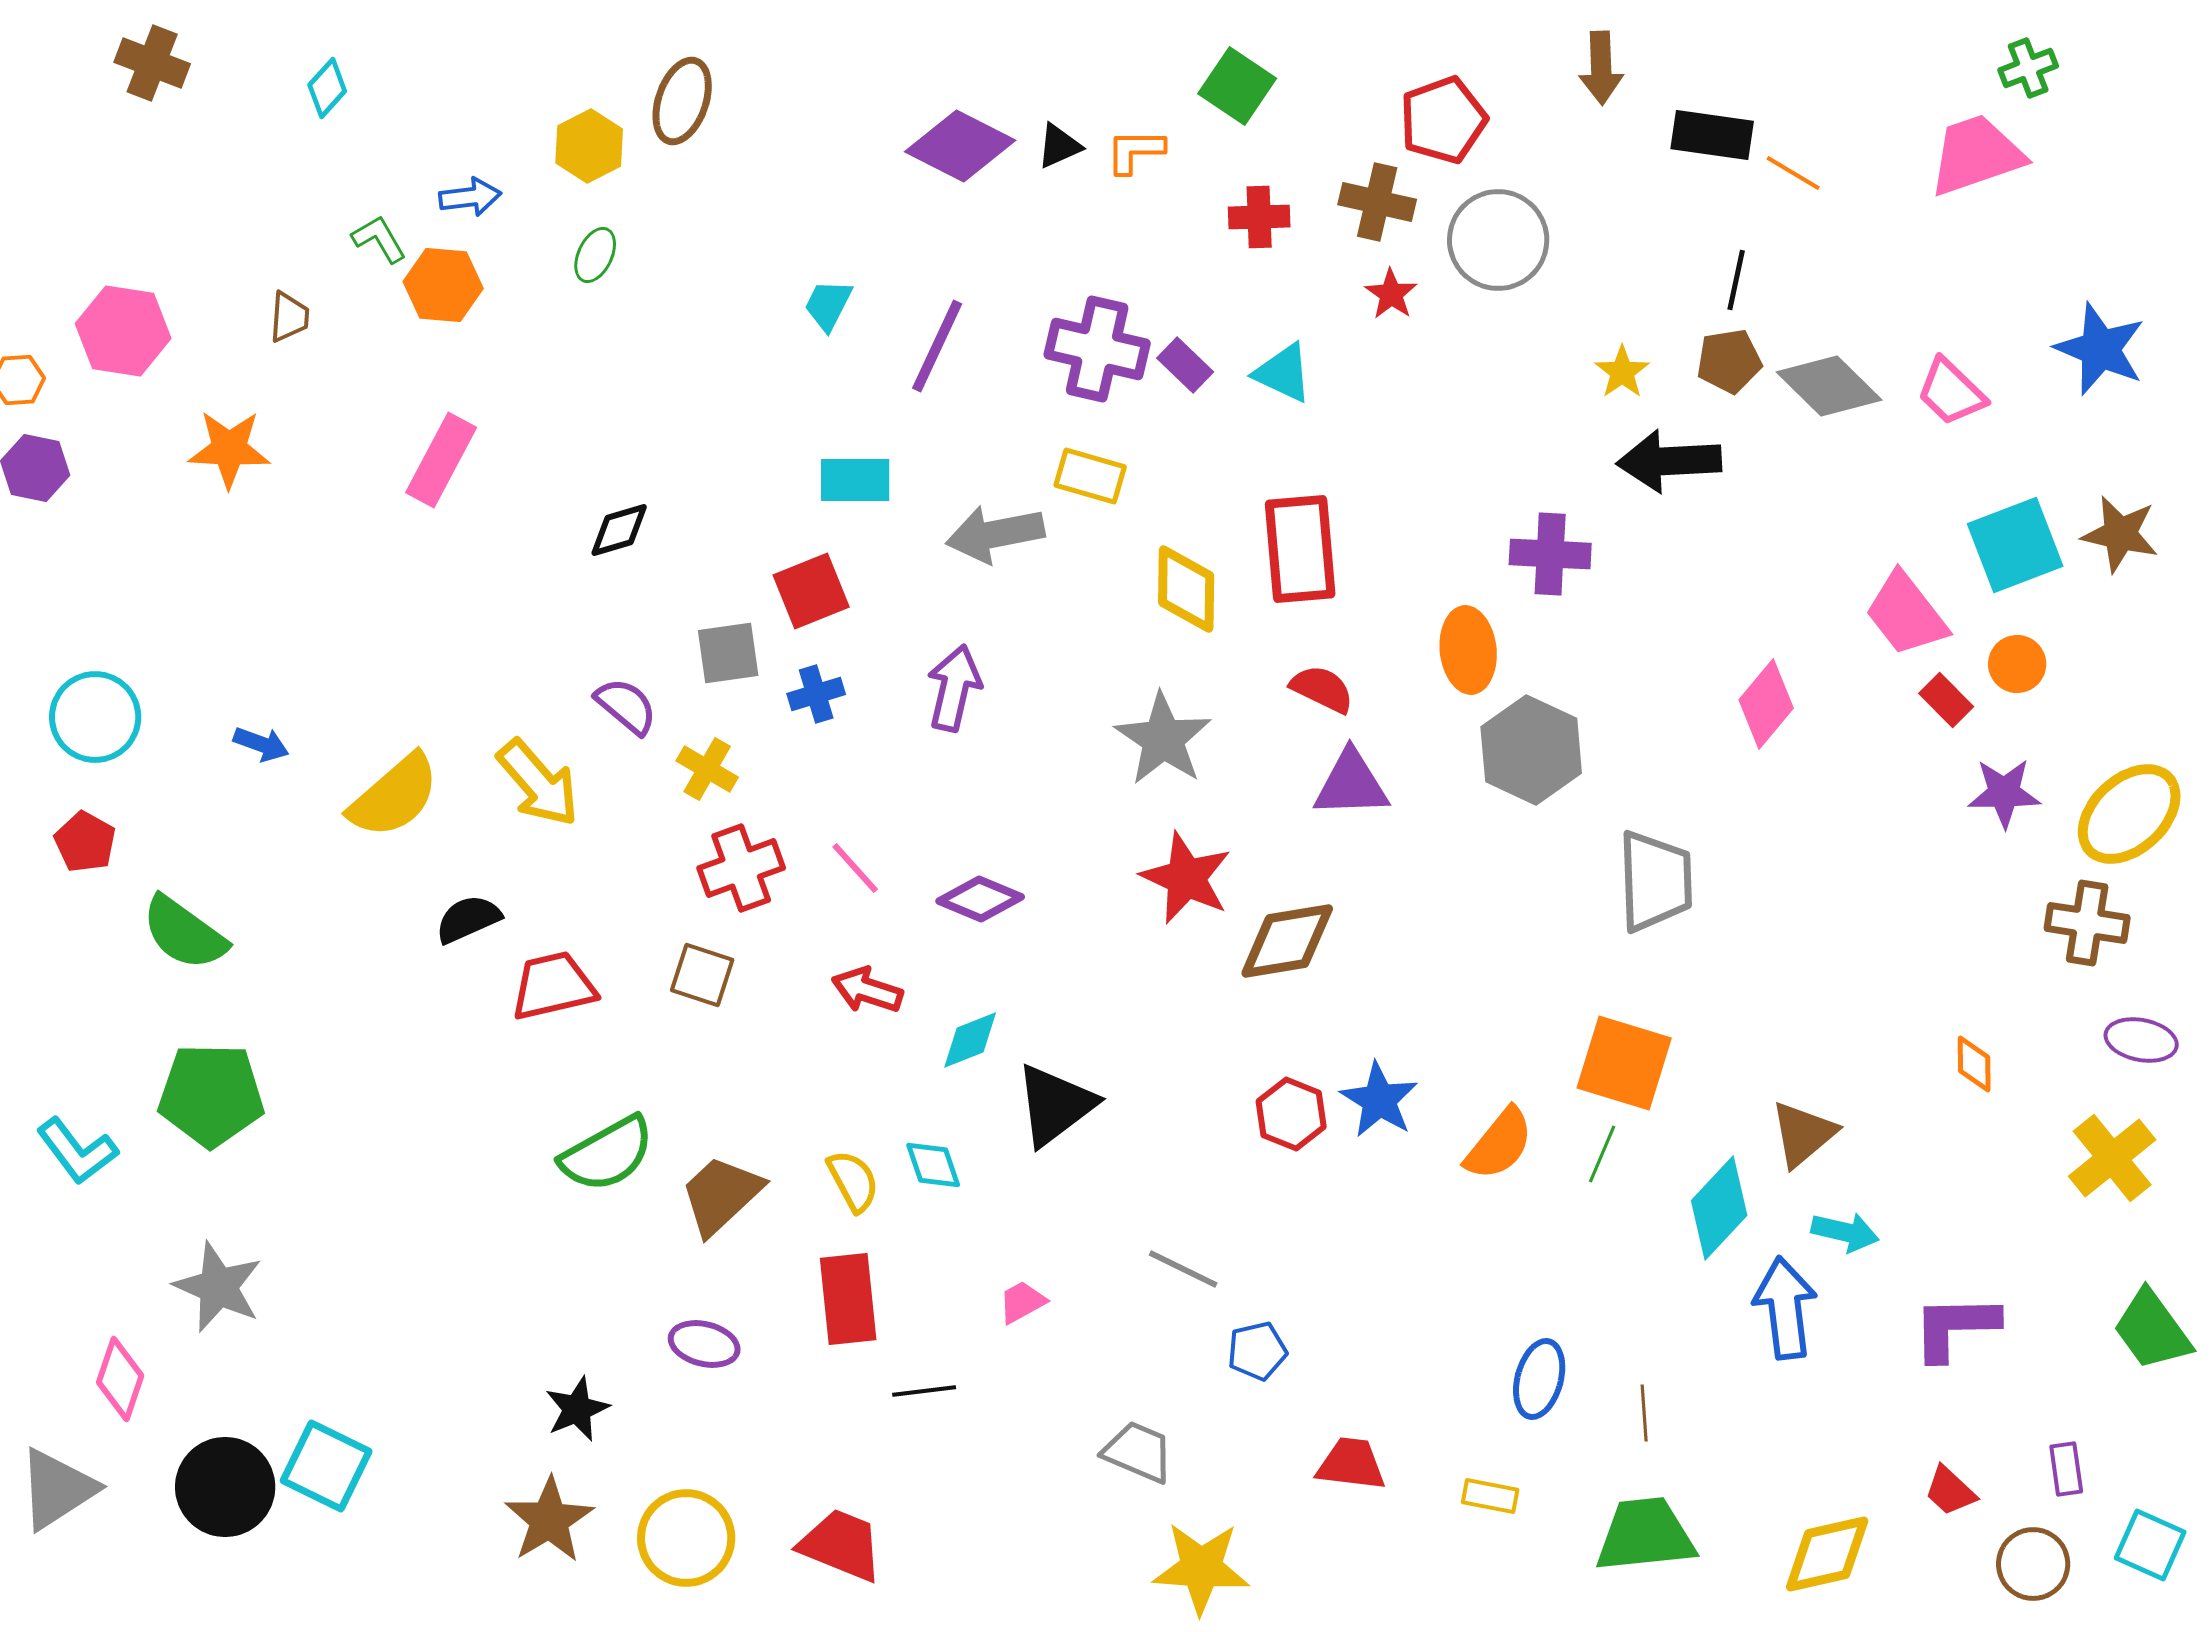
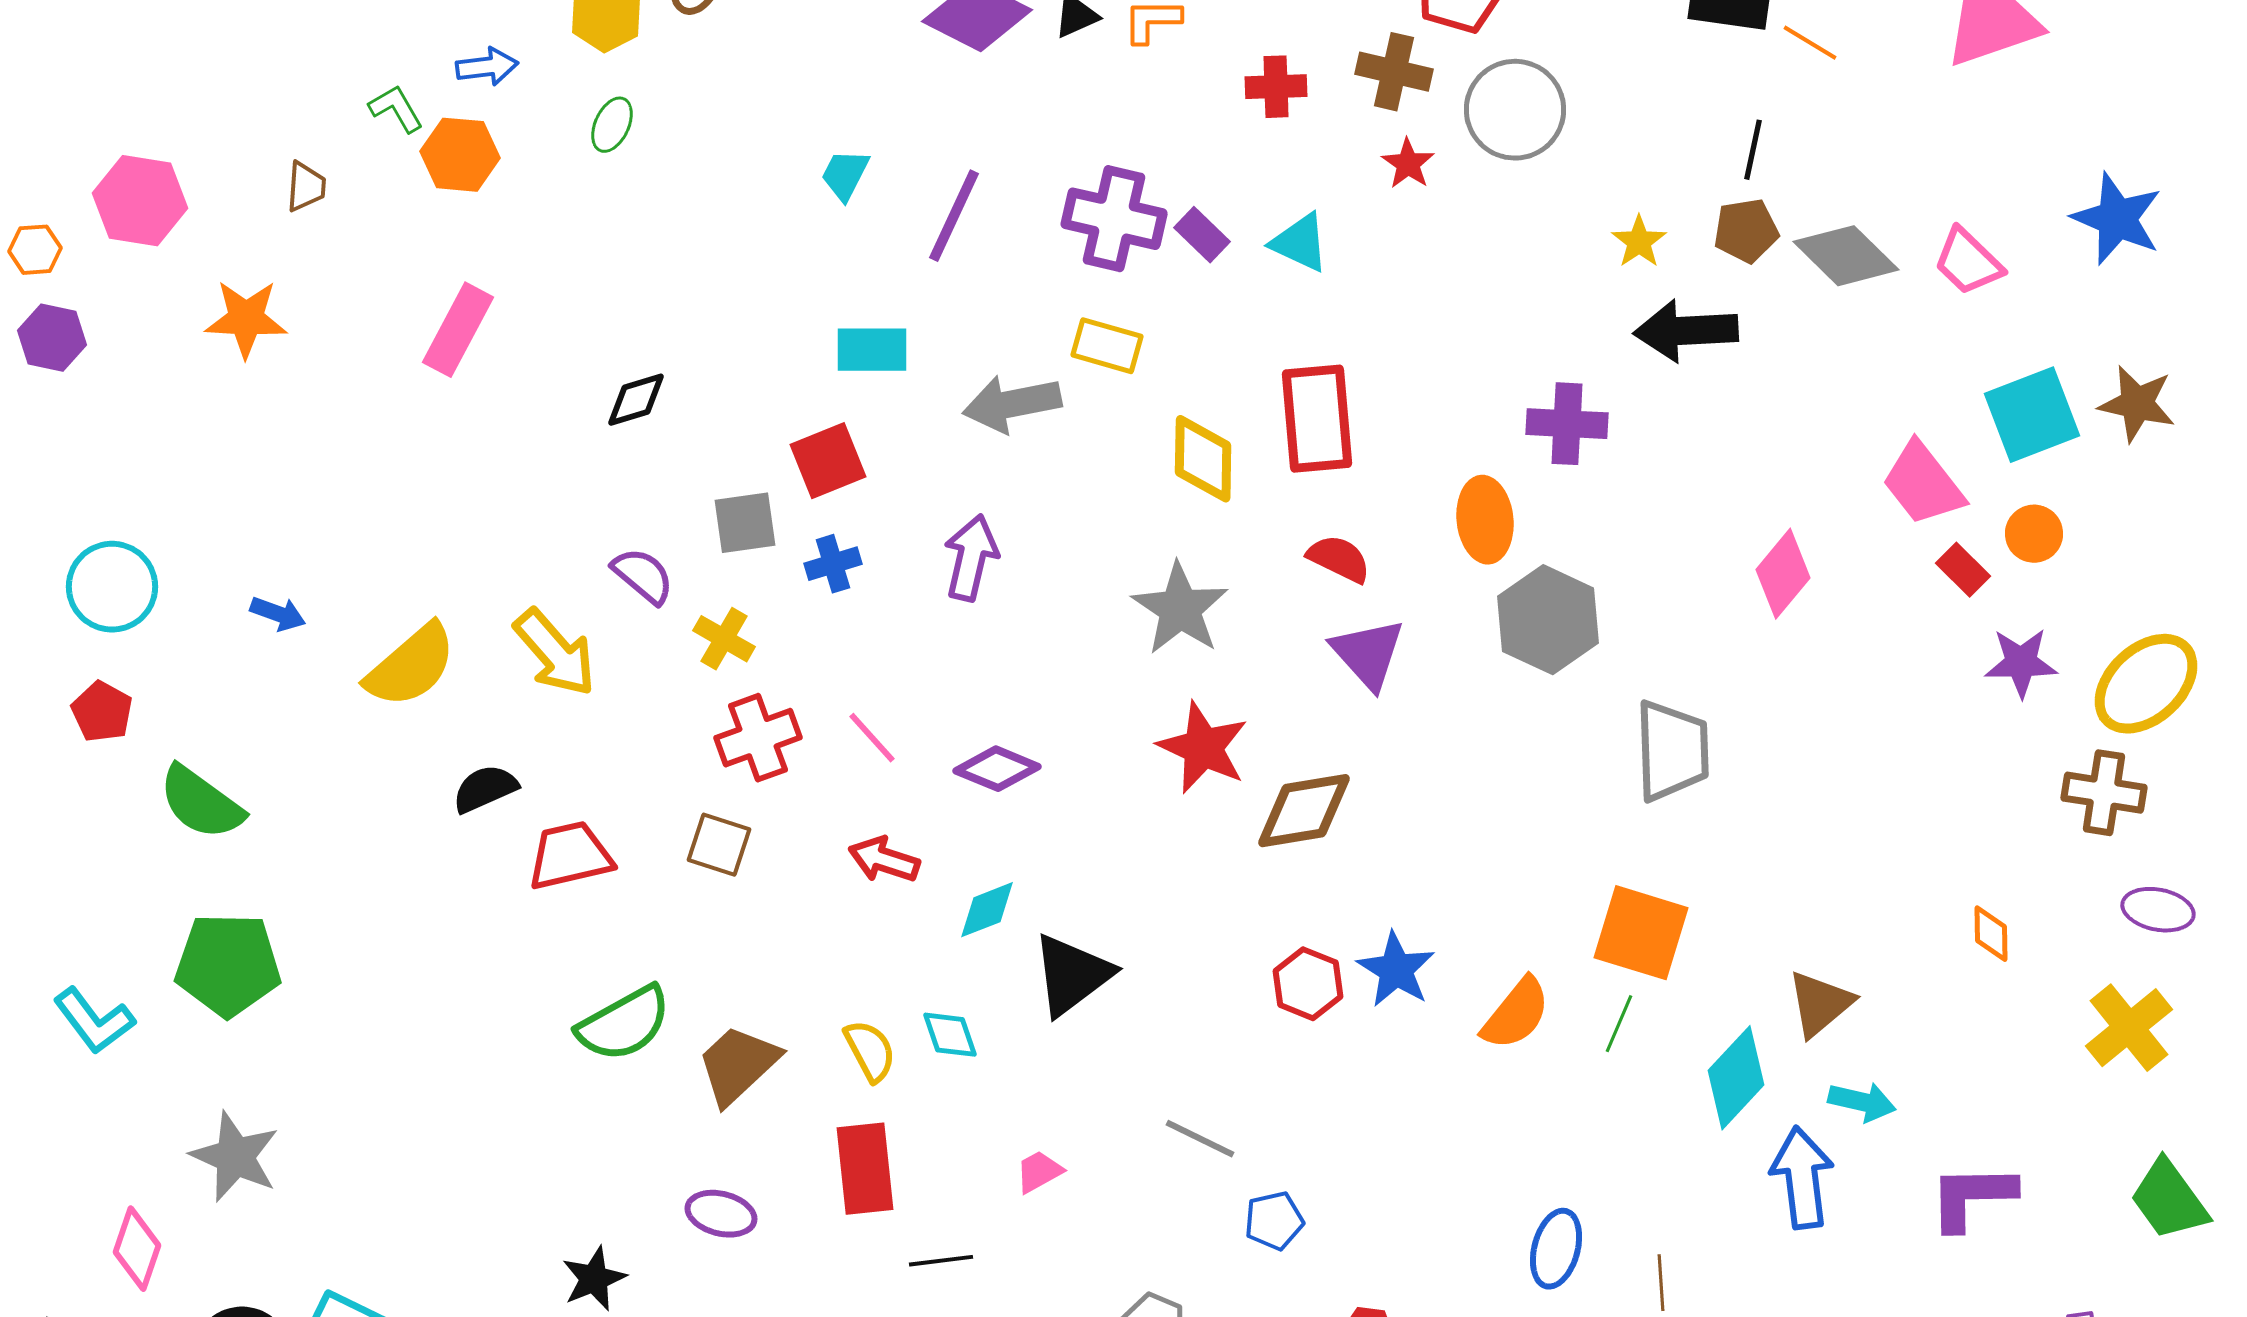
purple triangle: (1351, 784) -> (1368, 654), turned 50

